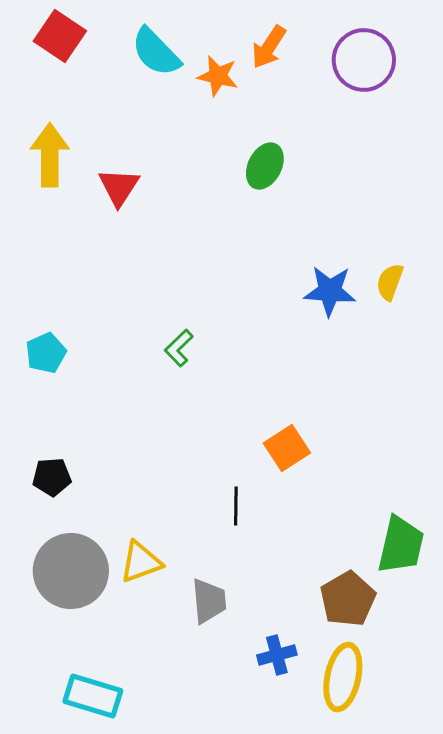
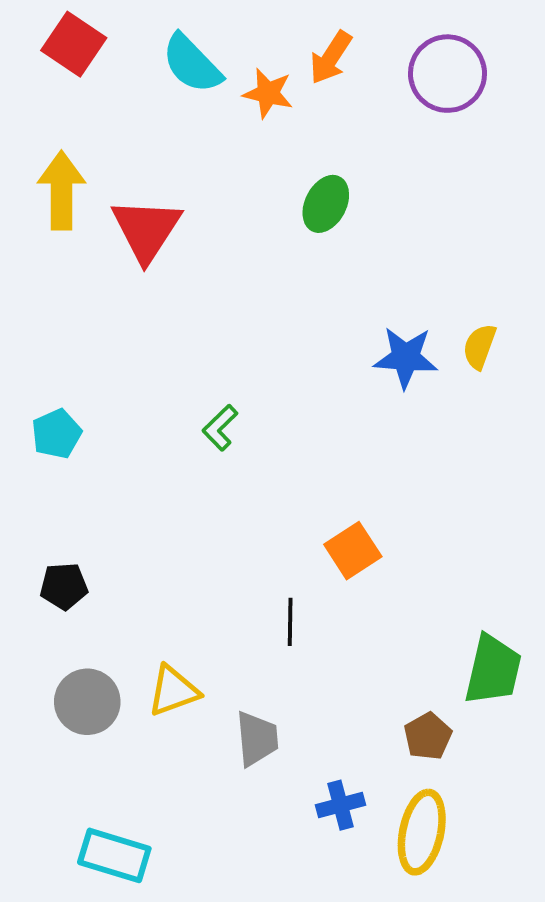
red triangle: (119, 187) -> (146, 230), size x1.4
gray circle: (71, 571) -> (87, 702), size x0.7
brown pentagon: (348, 599) -> (428, 736), size x0.7

